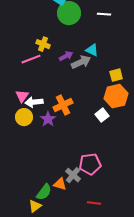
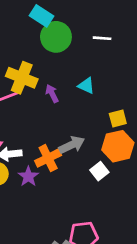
yellow cross: (43, 44) -> (22, 78), size x1.6
purple arrow: (66, 56) -> (52, 93), turned -88
gray arrow: (81, 62) -> (72, 145), moved

